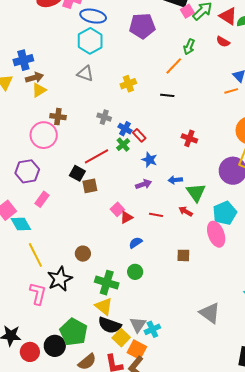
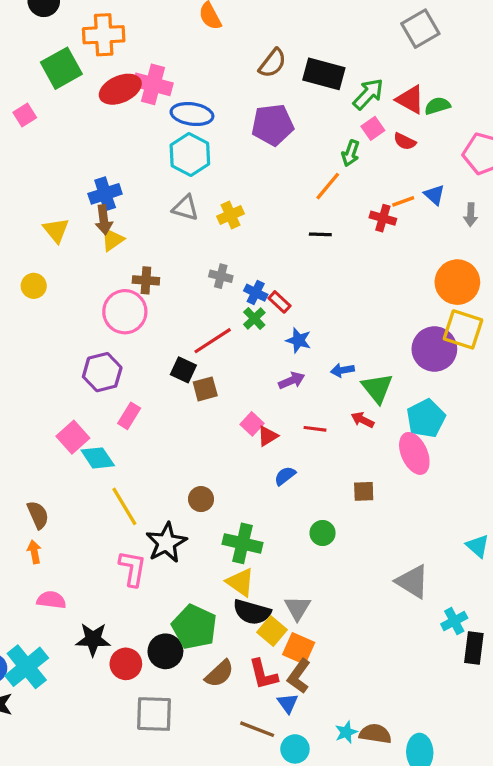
pink square: (187, 11) -> (373, 128), moved
blue cross: (23, 60) -> (105, 194), moved
brown arrow: (34, 78) -> (104, 220), turned 102
yellow cross: (128, 84) -> (230, 215), moved
orange line: (231, 91) -> (403, 201), moved
red cross: (189, 138) -> (383, 218), moved
green circle: (135, 272) -> (323, 533), moved
cyan cross: (152, 329) -> (454, 621), moved

